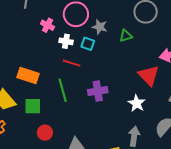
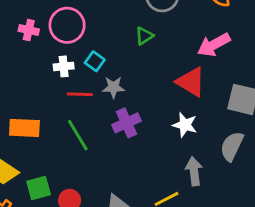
pink cross: (48, 25) -> (29, 30), moved
gray star: (100, 27) -> (113, 87), moved
cyan square: (88, 44) -> (95, 61), turned 32
green square: (33, 106) -> (39, 188), moved

